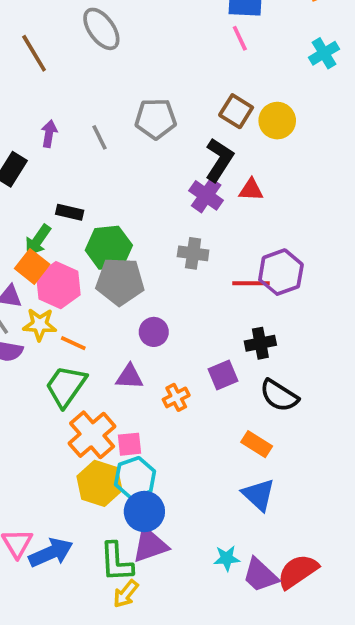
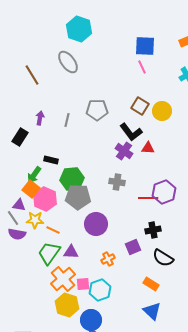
gray line: (100, 137) -> (67, 120), turned 40
black L-shape: (219, 160) -> (131, 132), turned 110
purple circle: (154, 332) -> (96, 224), size x1.5
purple triangle: (129, 377) -> (71, 252), moved
cyan hexagon: (135, 478) -> (100, 290), moved

